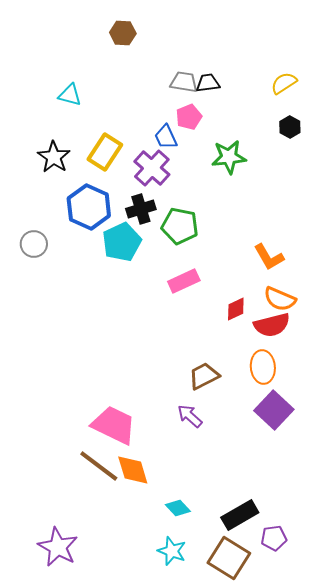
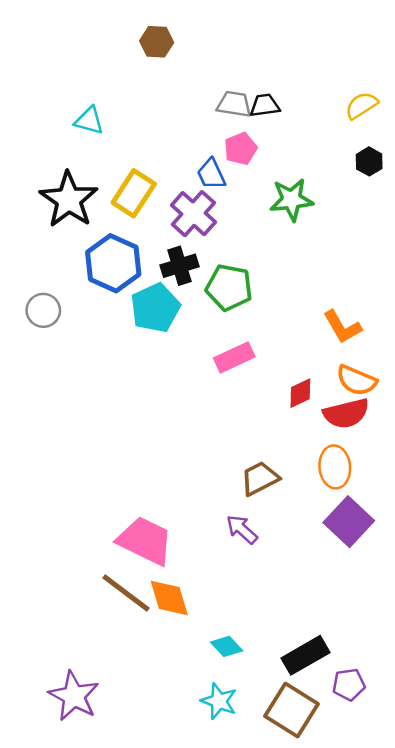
black star: (54, 157) -> (69, 200), size x1.4

